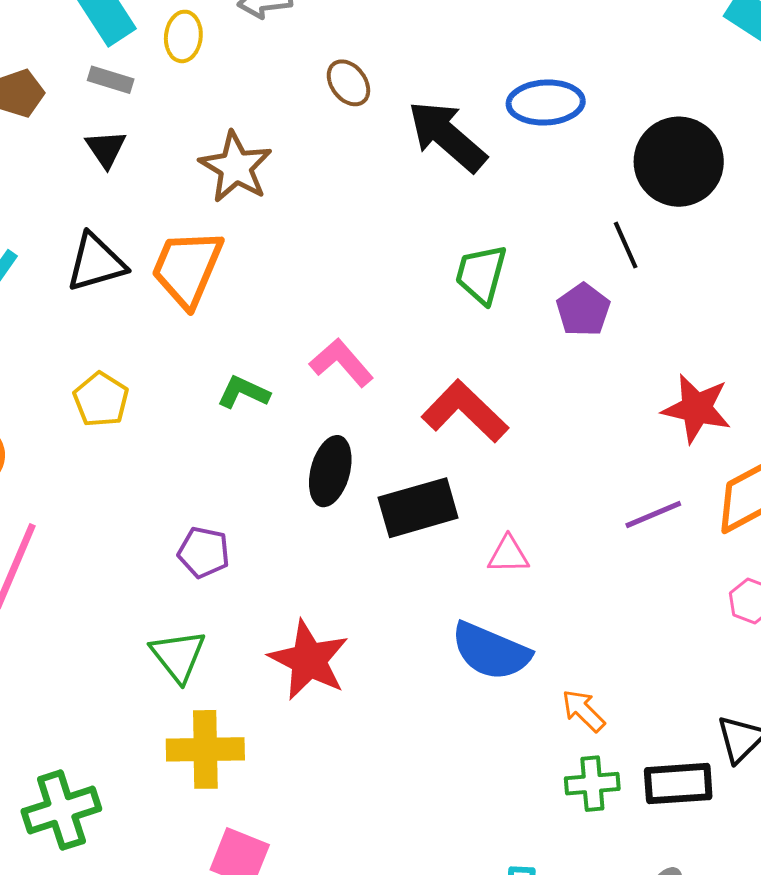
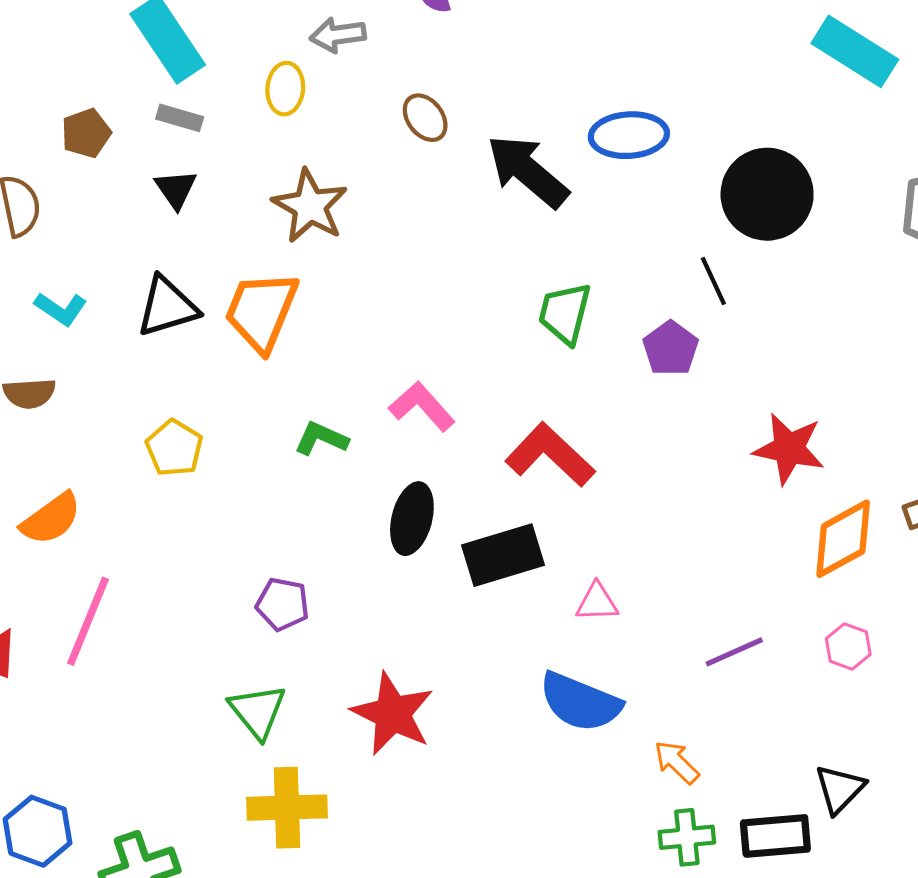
yellow ellipse: (183, 36) -> (285, 89), moved
purple line: (653, 515) -> (734, 652), moved

